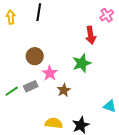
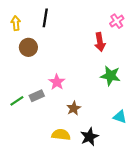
brown circle: (35, 56) -> (28, 47), moved
green star: (82, 63) -> (110, 76), moved, turned 30
brown star: (64, 90) -> (74, 108), moved

